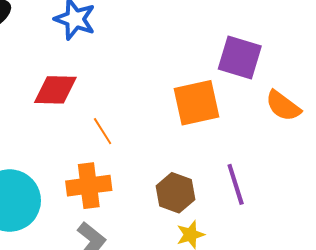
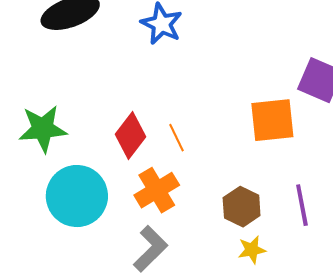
red diamond: (55, 90) -> (130, 136), moved, turned -60
orange cross: (89, 186) -> (157, 190), turned -30

